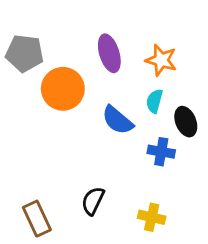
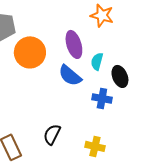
purple ellipse: (109, 53) -> (74, 44), moved
orange star: (161, 60) -> (102, 15), moved

